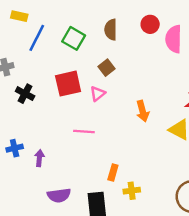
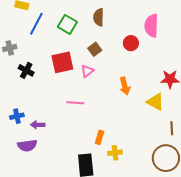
red circle: (150, 24) -> (131, 43), moved
purple arrow: (39, 158) -> (38, 125), turned -96
purple semicircle: (59, 195) -> (27, 145), moved

